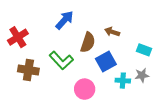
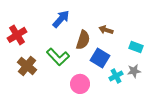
blue square: (106, 61) -> (100, 58), turned -30
brown cross: (28, 70) -> (27, 66), turned 30
cyan cross: (123, 81) -> (116, 76), turned -32

